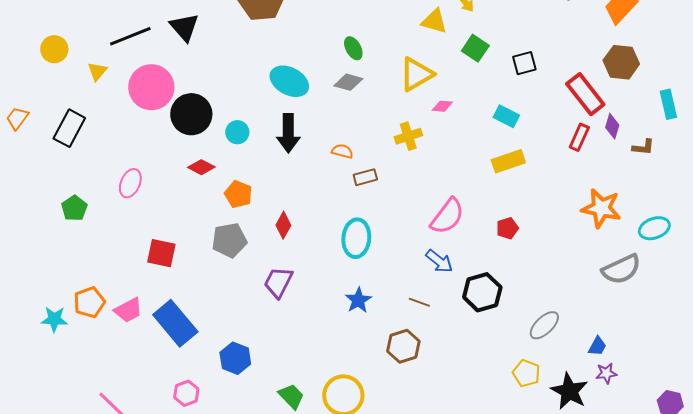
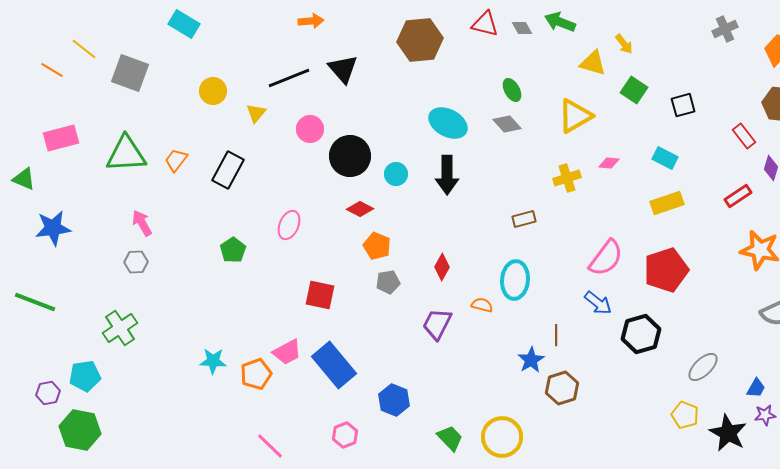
gray diamond: (348, 82) -> (507, 124), turned 32
pink circle: (151, 87) -> (310, 129), size x0.6
red rectangle: (585, 94) -> (744, 136), size x0.6
pink diamond: (442, 106) -> (609, 163), moved
red rectangle: (579, 137) -> (738, 196), moved, turned 32
orange semicircle: (342, 151) -> (482, 305), moved
orange pentagon: (238, 194) -> (377, 246), moved
red pentagon: (507, 228) -> (666, 270), size x2.0
gray pentagon: (229, 240) -> (388, 282), size x0.7
blue star: (358, 300) -> (531, 360), moved
orange pentagon: (89, 302) -> (256, 374), moved
brown line: (419, 302) -> (556, 335), moved, turned 70

